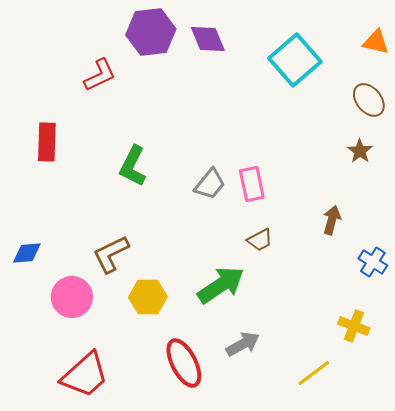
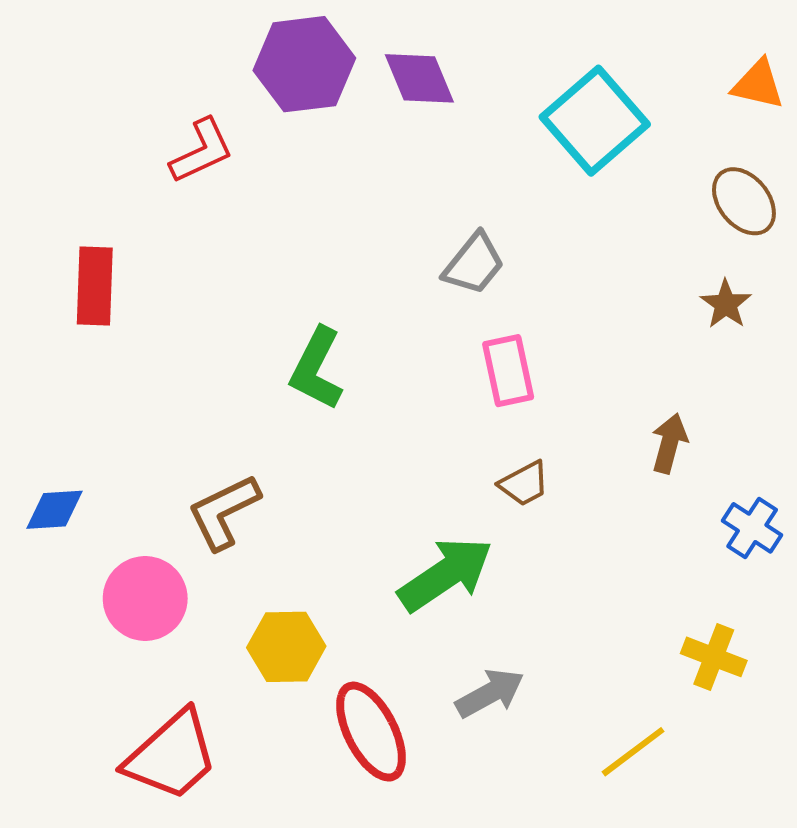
green L-shape: (133, 166) -> (317, 369), moved
gray trapezoid: (210, 184) -> (474, 264), moved
yellow hexagon: (148, 297) -> (286, 647), moved

